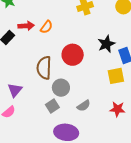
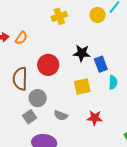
black star: (106, 44) -> (82, 53), turned 30
yellow square: (116, 76) -> (82, 86), moved
gray semicircle: (84, 106) -> (61, 115), turned 56

